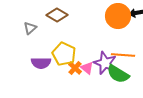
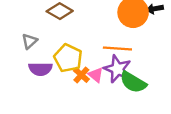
gray triangle: (30, 28) -> (30, 41), moved
orange line: (123, 55) -> (117, 48), moved

